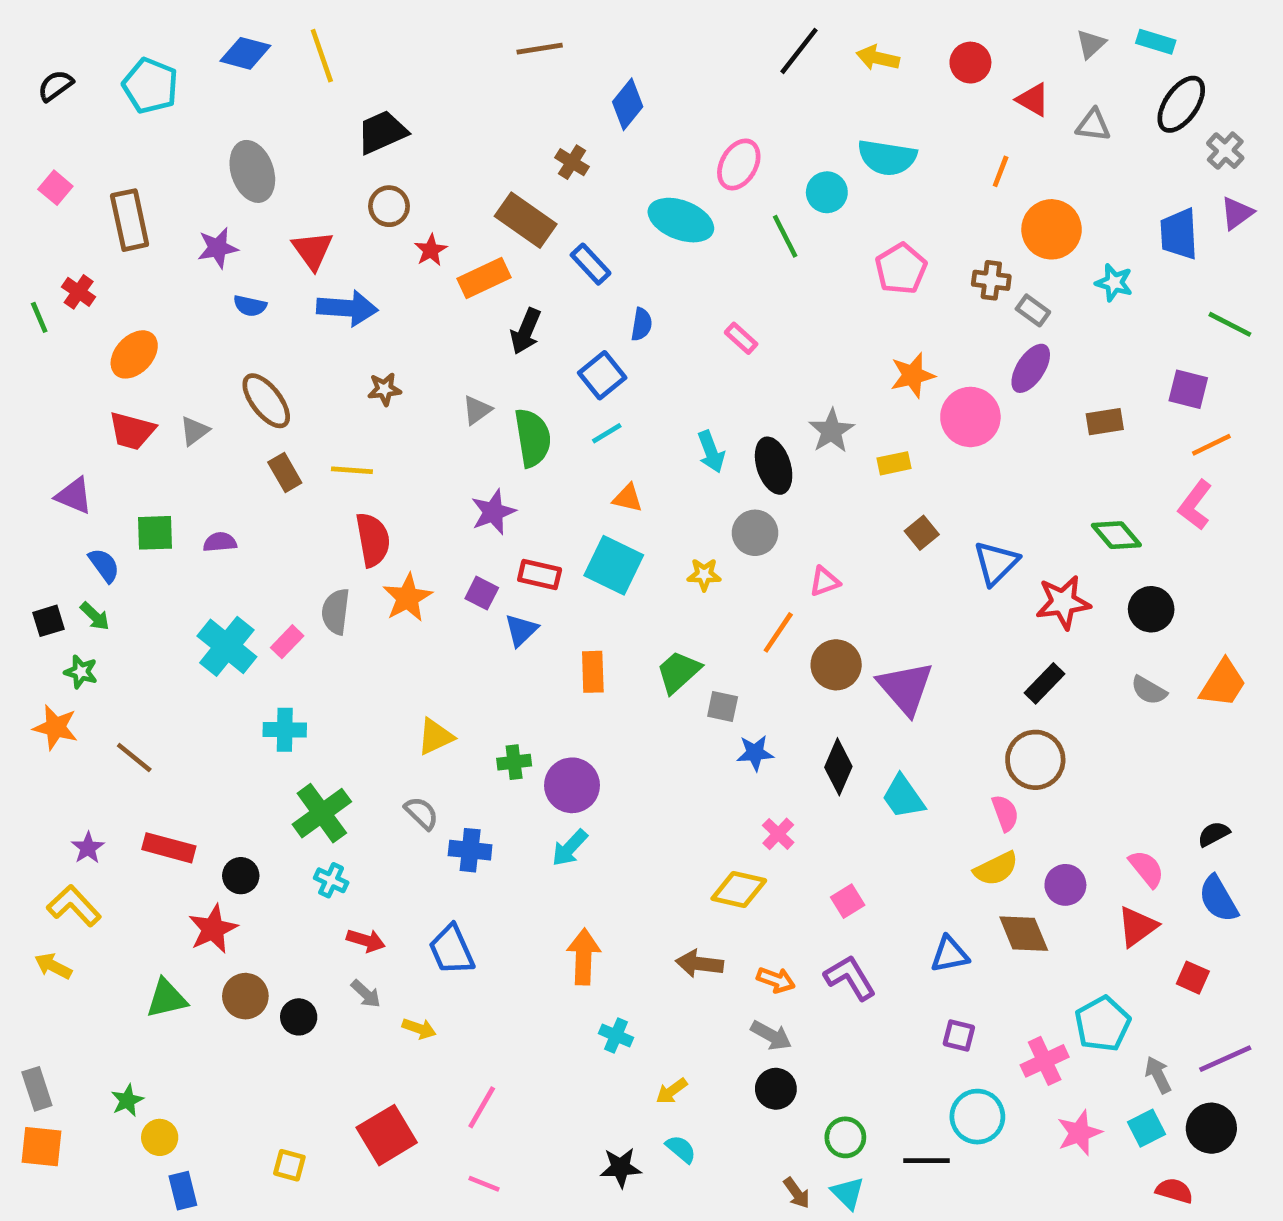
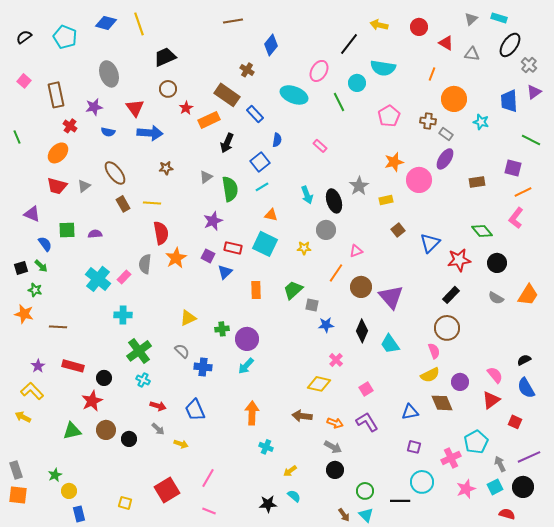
black line: (799, 51) -> (349, 44), moved
red cross: (79, 292) -> (70, 126), moved
brown line: (134, 758) -> (58, 327), turned -36

